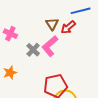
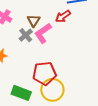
brown triangle: (52, 24) -> (34, 21), moved

